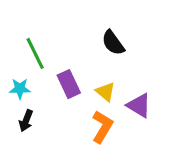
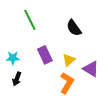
green line: (35, 53) -> (30, 20), moved
yellow triangle: (105, 92) -> (69, 60), turned 40

